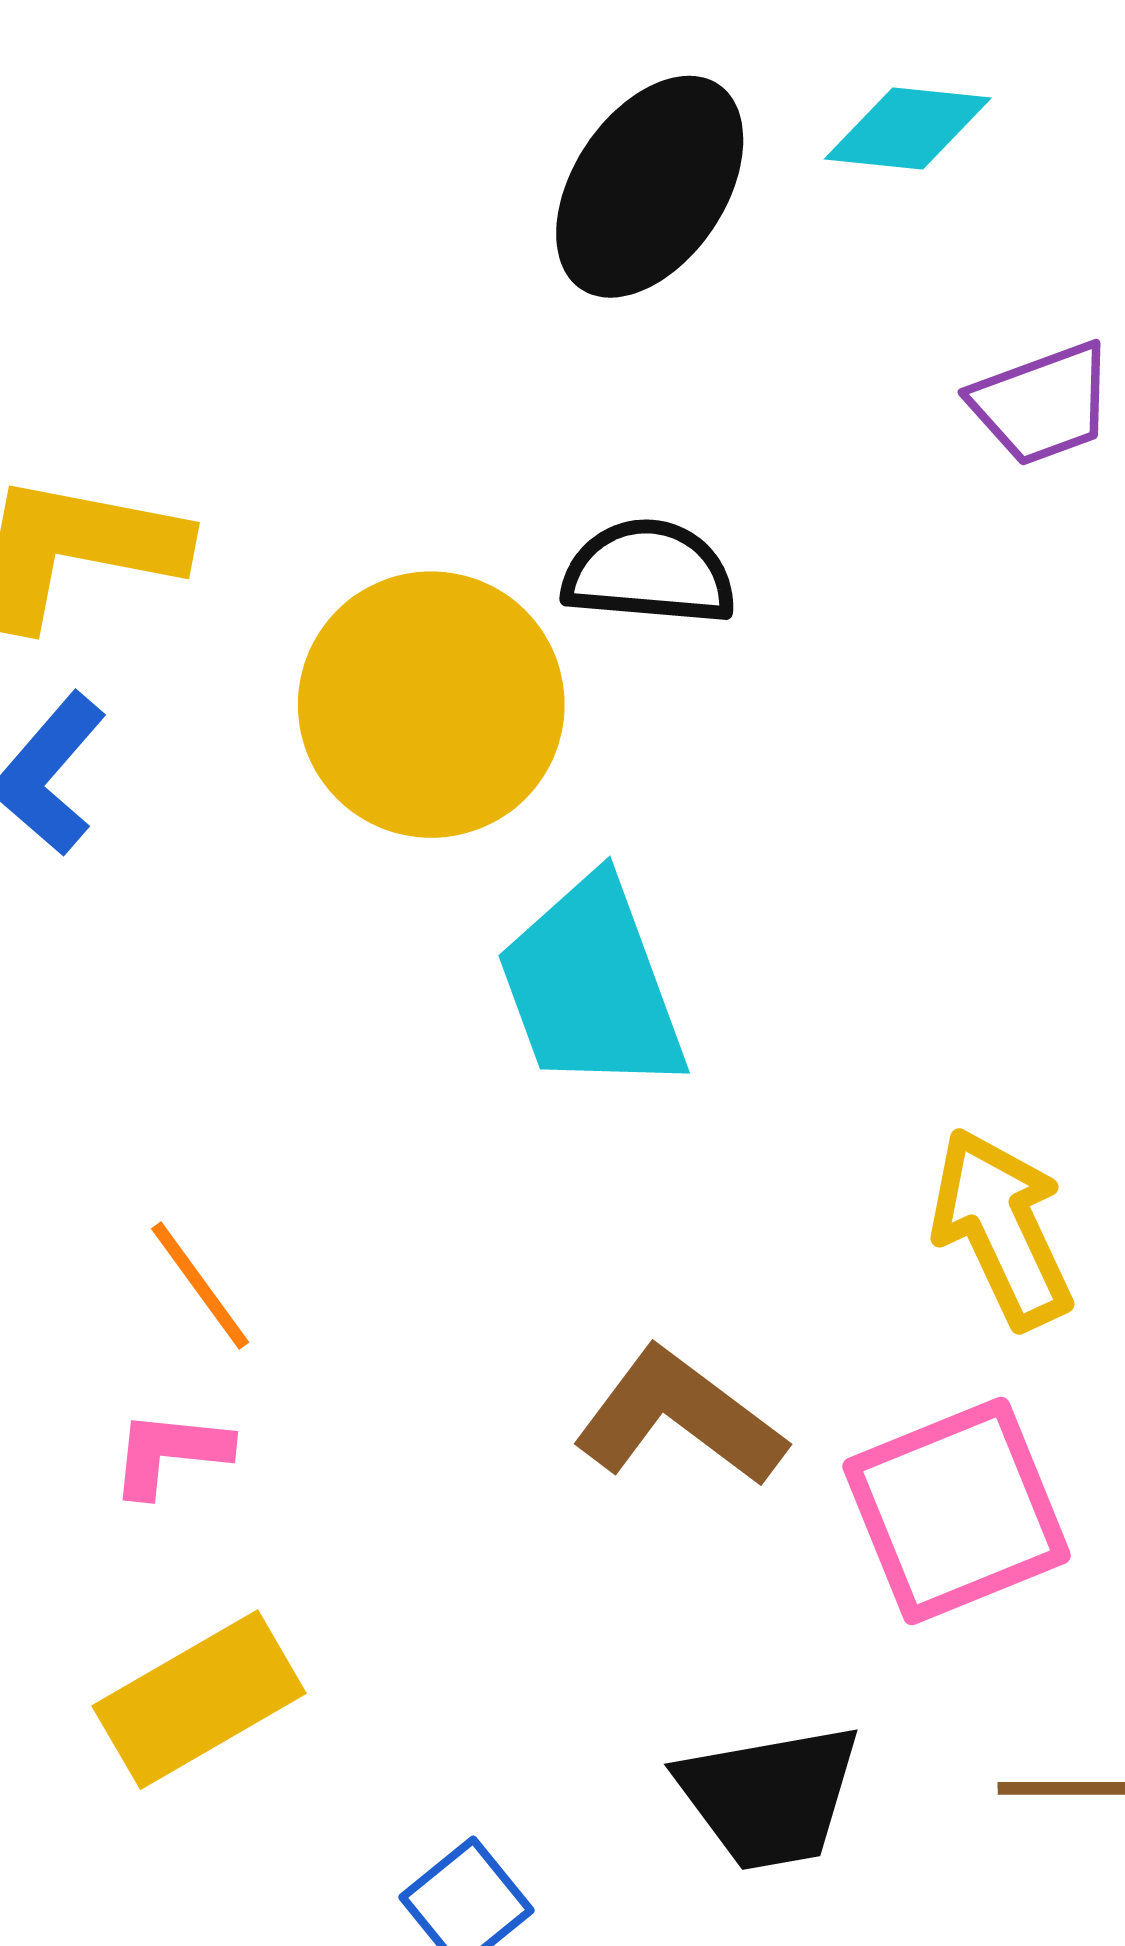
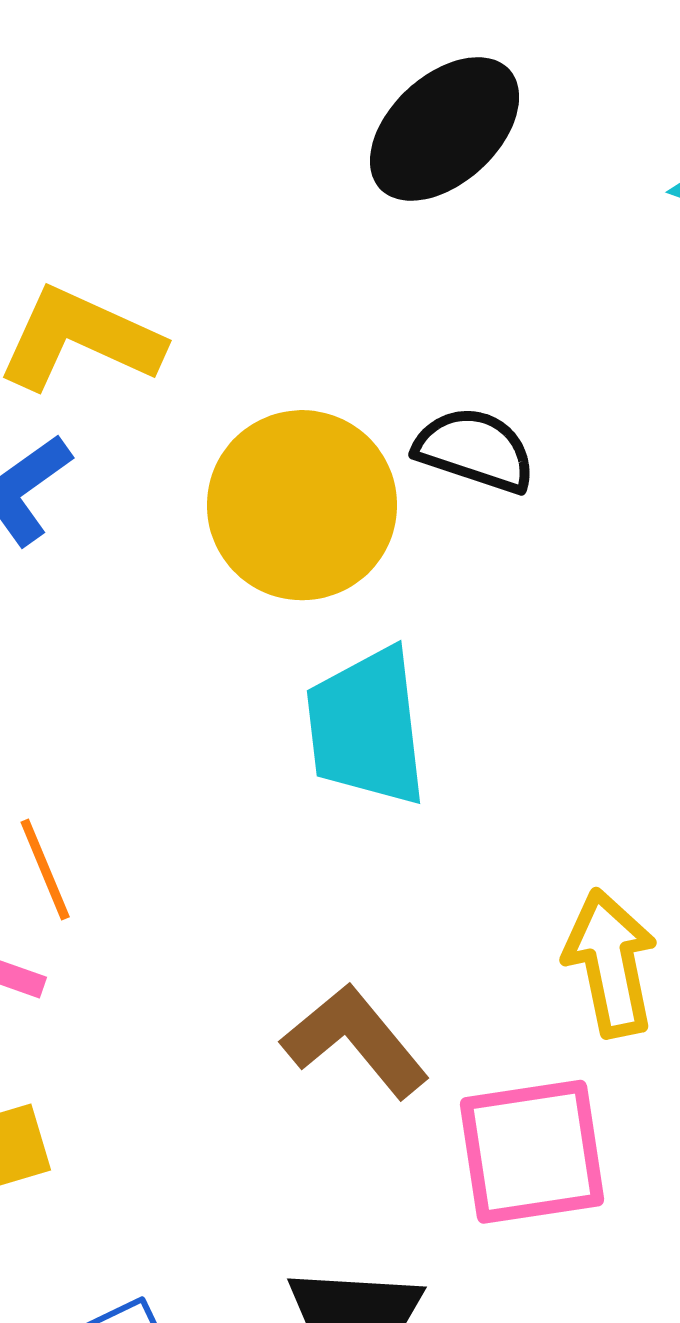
black ellipse: (650, 187) -> (445, 129), moved

